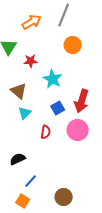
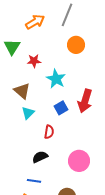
pink circle: (78, 130) -> (79, 161), moved
black semicircle: (18, 159) -> (40, 157), moved
blue line: (31, 181) -> (34, 181), turned 56

